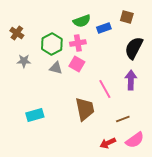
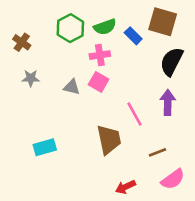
brown square: (127, 17) -> (163, 22), size x1.6
blue rectangle: (104, 28) -> (133, 36), turned 64
green hexagon: (52, 44) -> (70, 28), moved
red arrow: (108, 143) -> (125, 187), moved

